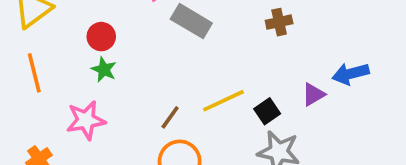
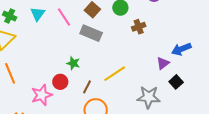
red circle: (101, 37) -> (60, 82), moved
green star: (104, 70) -> (73, 63), moved
black square: (267, 111) -> (176, 82), moved

